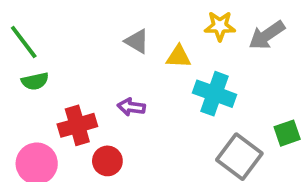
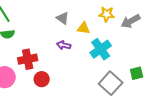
cyan cross: (214, 94) -> (101, 49), turned 30
purple arrow: (131, 107) -> (64, 45), moved

